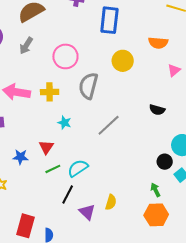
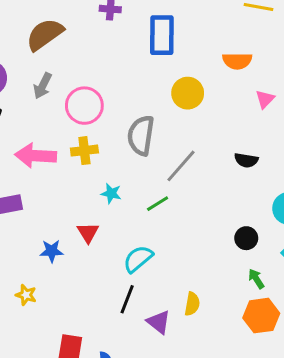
pink circle: (65, 56) -> (84, 106), moved
gray line: (109, 125) -> (181, 166), moved
black circle: (165, 162) -> (246, 238), moved
green line: (53, 169) -> (158, 204), moved

